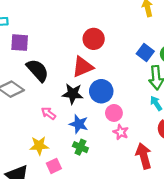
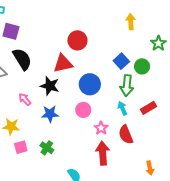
blue circle: (101, 91) -> (90, 84), moved
blue star: (79, 124) -> (50, 114), turned -30
pink star: (121, 132) -> (101, 128), moved
green cross: (80, 147) -> (47, 148), moved

